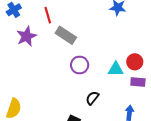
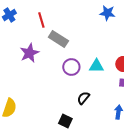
purple star: (27, 36) -> (29, 53), moved
cyan triangle: (116, 69) -> (96, 66), moved

